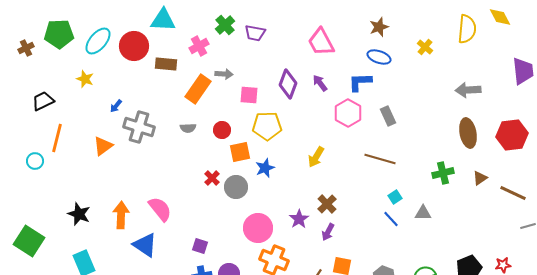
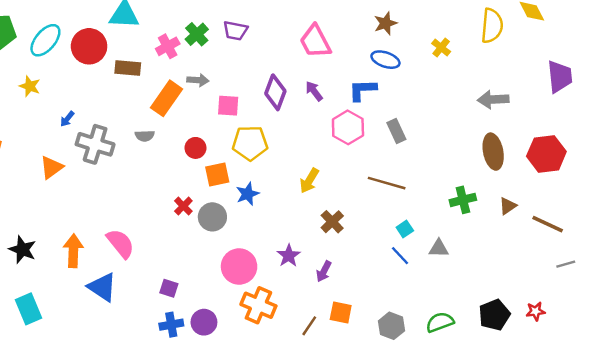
green cross: (225, 25) -> (197, 34), moved
gray semicircle: (188, 128) -> (145, 136), moved
brown cross: (327, 204) -> (332, 222), moved

